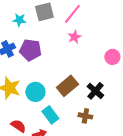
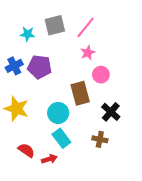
pink circle: (112, 57) -> (101, 75), moved
brown rectangle: (67, 86) -> (80, 93), moved, turned -65
cyan circle: (35, 92) -> (58, 113), moved

